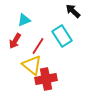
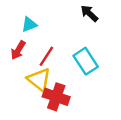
cyan rectangle: (62, 36) -> (86, 61), moved
red cross: (46, 79) -> (56, 97), turned 30

